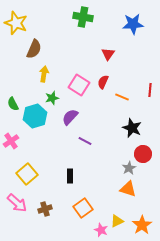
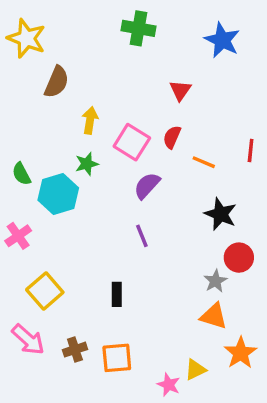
blue star: (133, 24) -> (222, 40), turned 30
yellow arrow: (44, 74) -> (90, 120), moved
purple semicircle: (70, 117) -> (147, 186), moved
purple line: (85, 141) -> (142, 236), turned 40
orange square: (83, 208) -> (117, 358), moved, turned 30
orange star: (142, 225) -> (241, 353), moved

